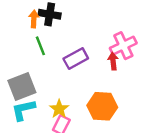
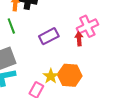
green line: (40, 46) -> (11, 26), moved
yellow star: (59, 109) -> (51, 76), moved

